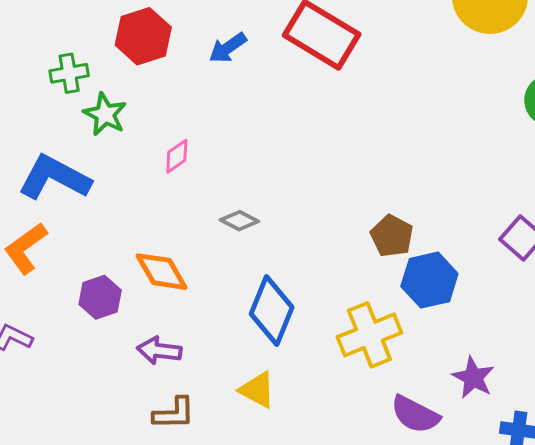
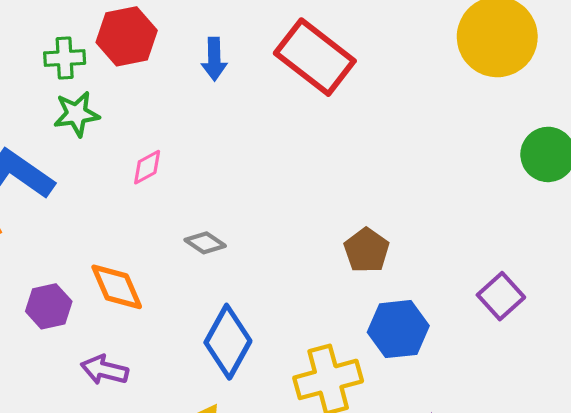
blue arrow: (228, 48) -> (214, 59), turned -63
green cross: (69, 73) -> (65, 58), moved
green star: (105, 114) -> (77, 114), turned 30
brown pentagon: (392, 236) -> (367, 250), moved

